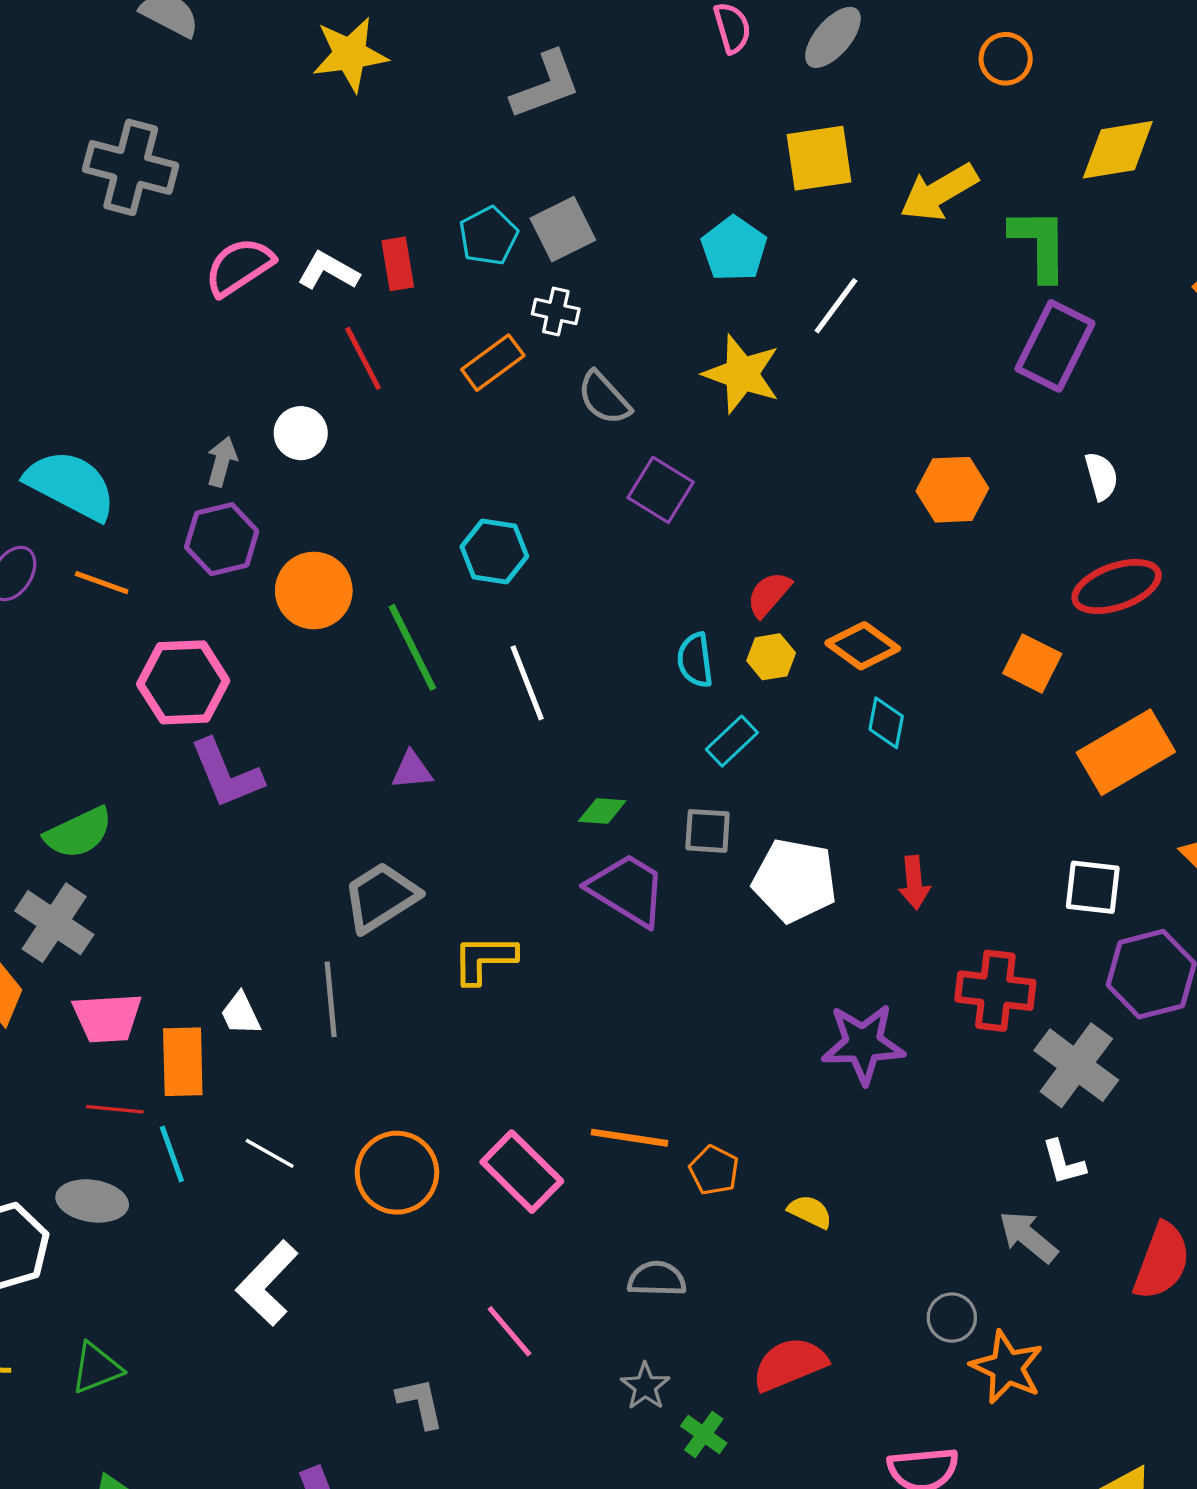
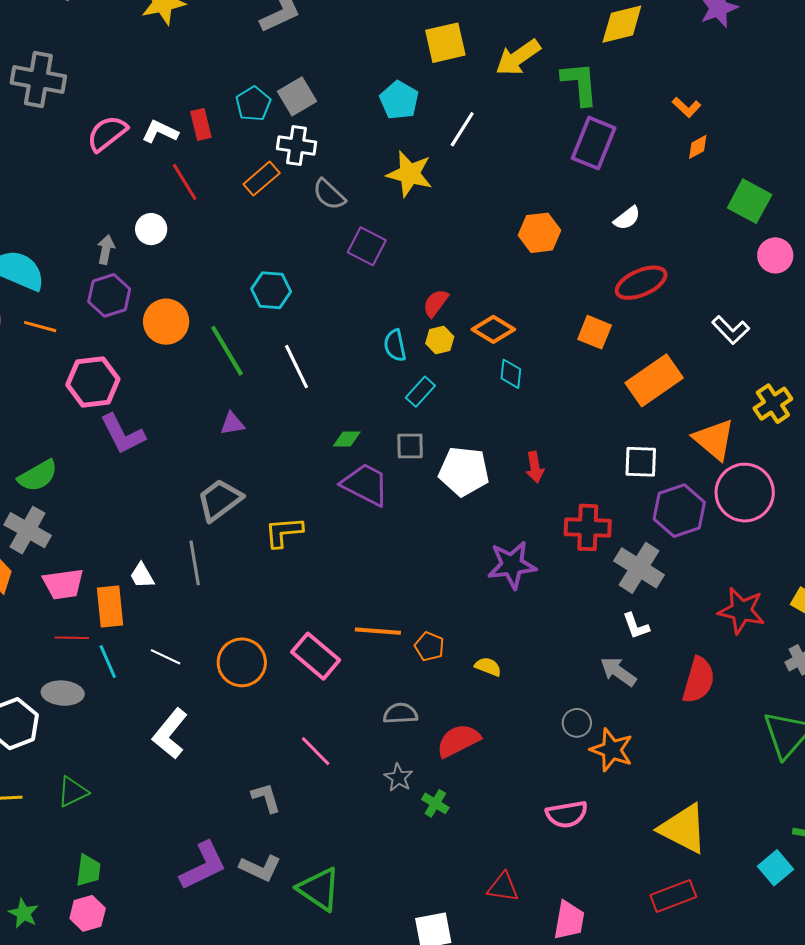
white cross: (556, 311) -> (297, 145), size x1.4
white semicircle: (1101, 476) -> (627, 218), turned 72
red semicircle: (790, 1364) -> (458, 741), moved

